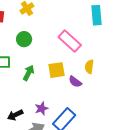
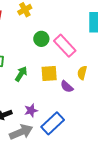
green circle: (24, 39) -> (41, 39), moved

